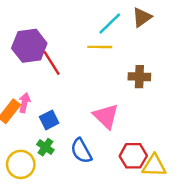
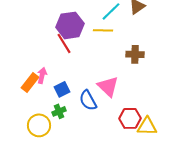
purple hexagon: (29, 46) -> (70, 25), moved
green cross: (45, 147) -> (59, 111), turned 32
blue semicircle: (81, 151) -> (88, 100), moved

